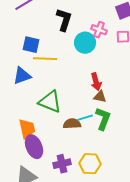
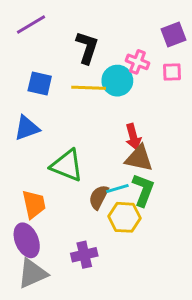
yellow line: (45, 59) -> (89, 88), moved
brown triangle: (100, 97) -> (139, 158), size x1.5
brown semicircle: (72, 124) -> (99, 197), turned -60
purple ellipse: (34, 147) -> (27, 240), moved
yellow hexagon: (90, 164) -> (125, 217), moved

